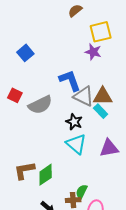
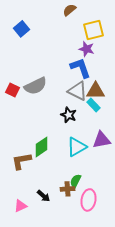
blue square: (25, 53) -> (22, 29), moved
blue L-shape: (70, 80) -> (80, 68), moved
gray semicircle: (40, 105) -> (36, 86), moved
cyan triangle: (76, 144) -> (76, 147), moved, turned 50
green diamond: (46, 175) -> (42, 147), moved

